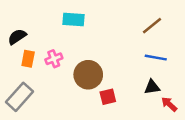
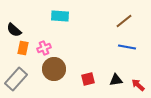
black semicircle: (17, 37) -> (14, 30), turned -105
brown circle: (88, 75) -> (54, 69), moved
black triangle: (152, 87) -> (116, 80), moved

